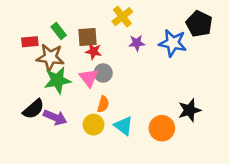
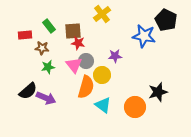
purple star: (137, 43) -> (115, 56), moved
brown star: (50, 57) -> (42, 48), size x0.6
green star: (57, 80) -> (48, 67), size x0.6
orange semicircle: (103, 104) -> (86, 87), size x1.6
yellow circle: (93, 125) -> (102, 75), moved

